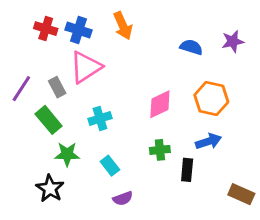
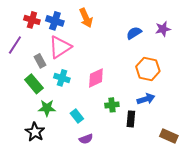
blue semicircle: (191, 47) -> (134, 33), turned -49
purple line: (21, 89) -> (15, 45), moved
pink diamond: (160, 104) -> (96, 78), moved
cyan cross: (100, 118) -> (62, 78), moved, turned 35

